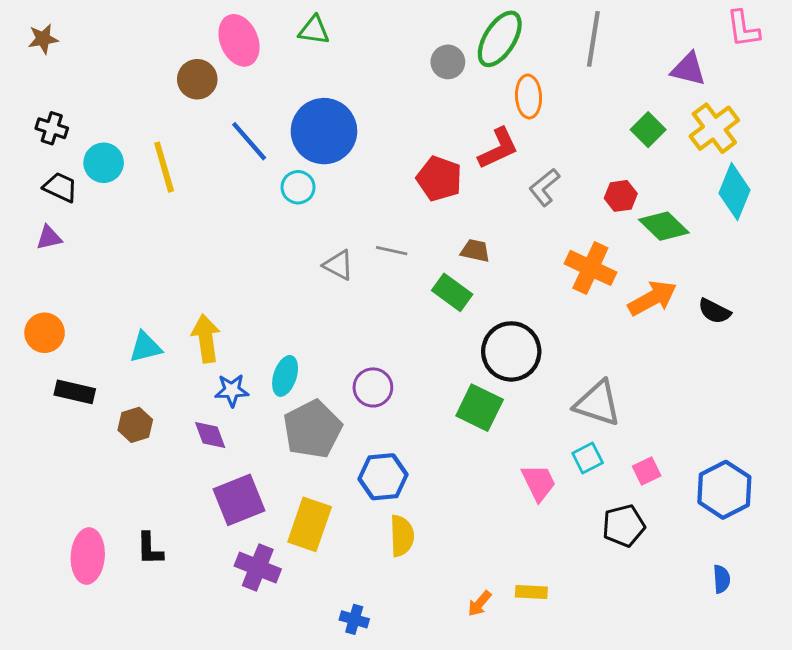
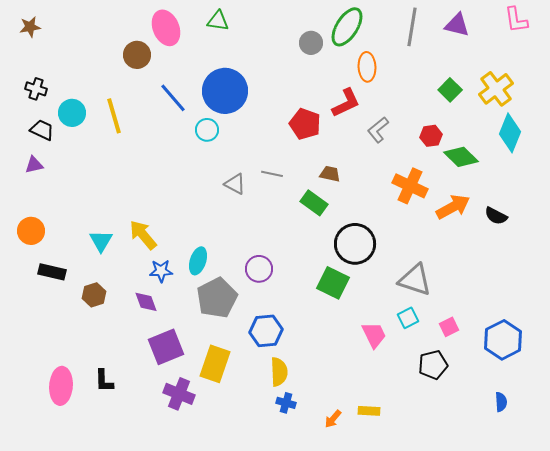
purple triangle: (688, 69) -> (457, 25), moved
yellow arrow: (206, 338) -> (143, 235), turned -32
cyan triangle: (145, 347) -> (101, 241), turned -45
blue cross: (354, 619) -> (286, 403), moved

